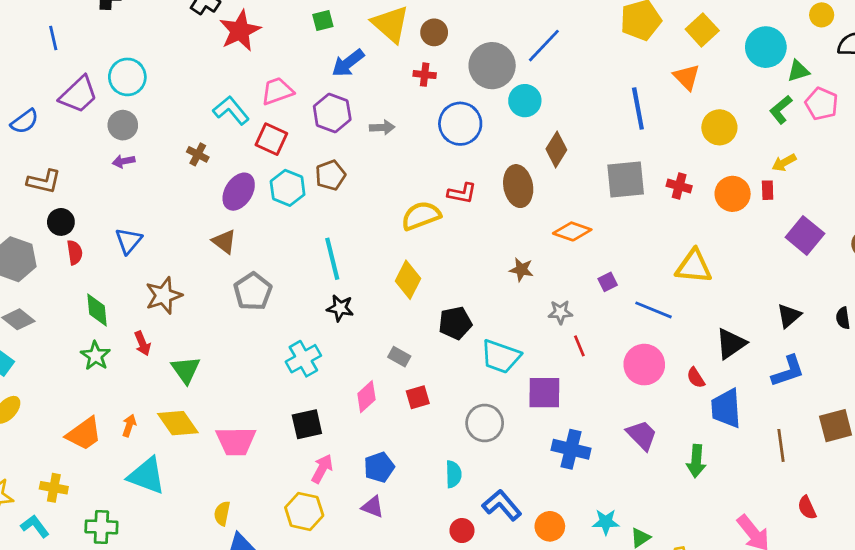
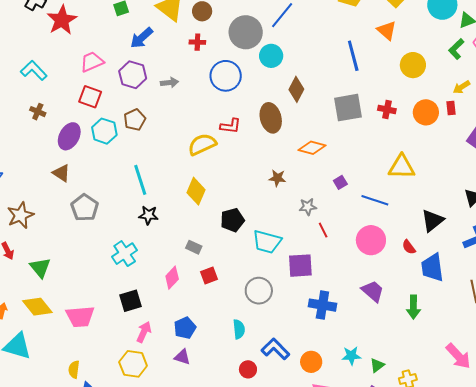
cyan L-shape: (231, 110) -> (34, 70), moved

